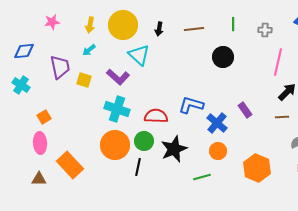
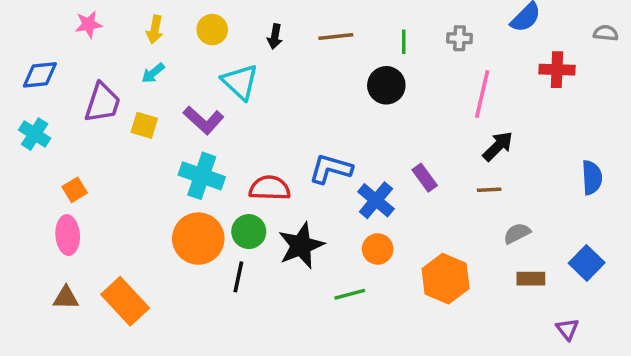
green line: (233, 24) -> (404, 42), moved
yellow circle: (123, 25) -> (212, 30), size x0.6
purple trapezoid: (60, 67) -> (102, 103), turned 30
orange rectangle: (70, 165) -> (125, 301), moved

